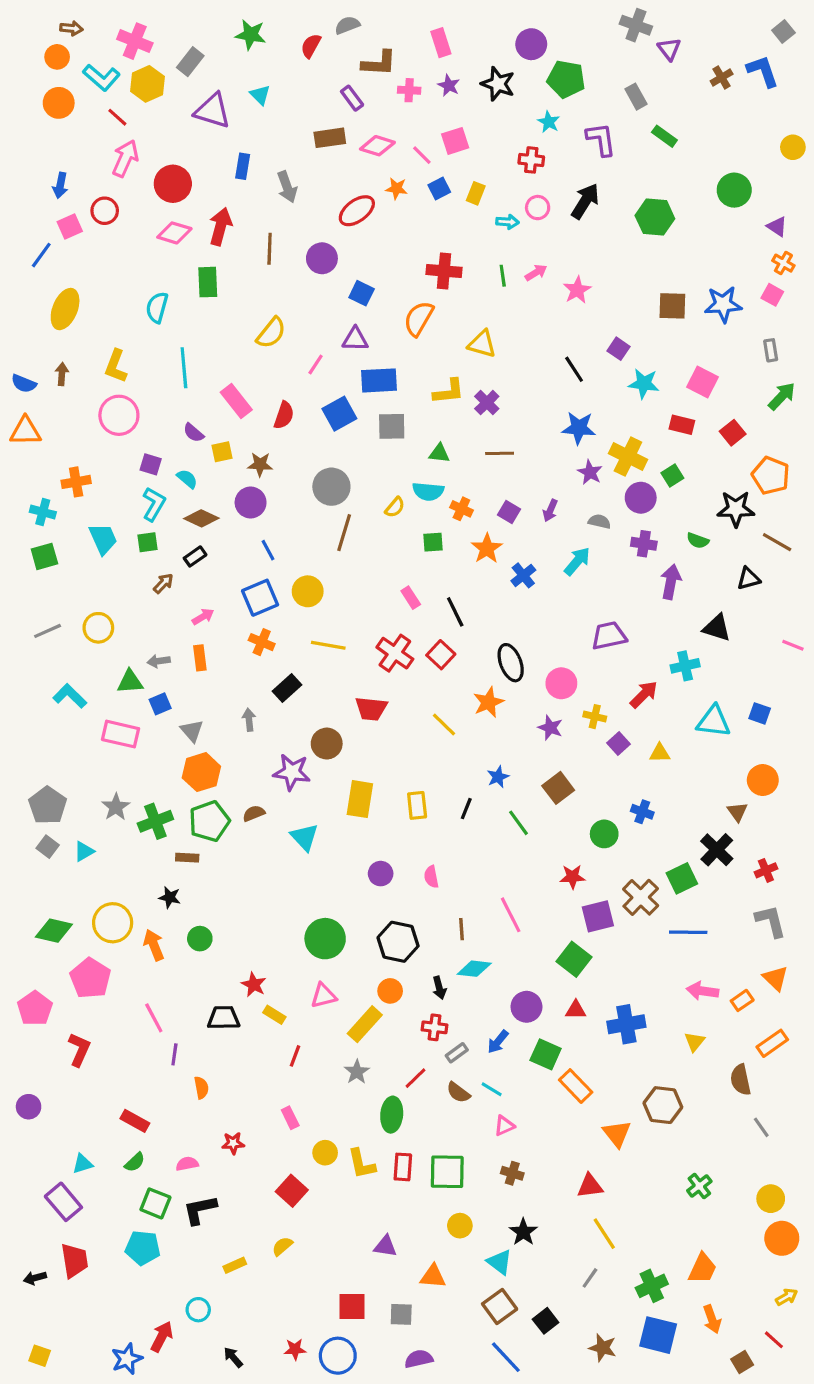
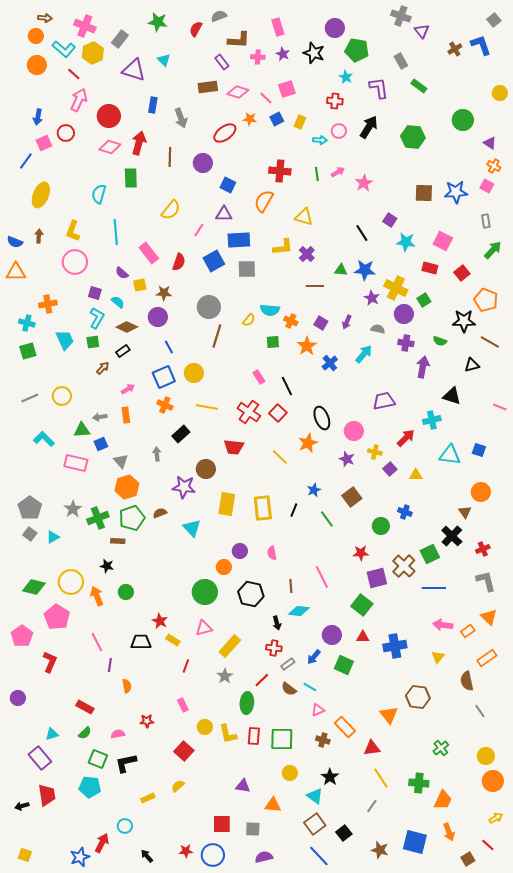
green triangle: (439, 453) -> (341, 270), moved
yellow rectangle: (417, 805) -> (263, 508), size x1.4
orange circle: (390, 991) -> (224, 567), moved
orange rectangle: (576, 1086) -> (345, 727), moved
green cross: (652, 1286) -> (419, 783), moved, turned 30

